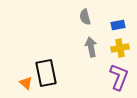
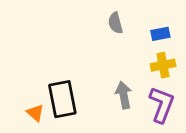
gray arrow: (91, 47) -> (124, 95), moved

